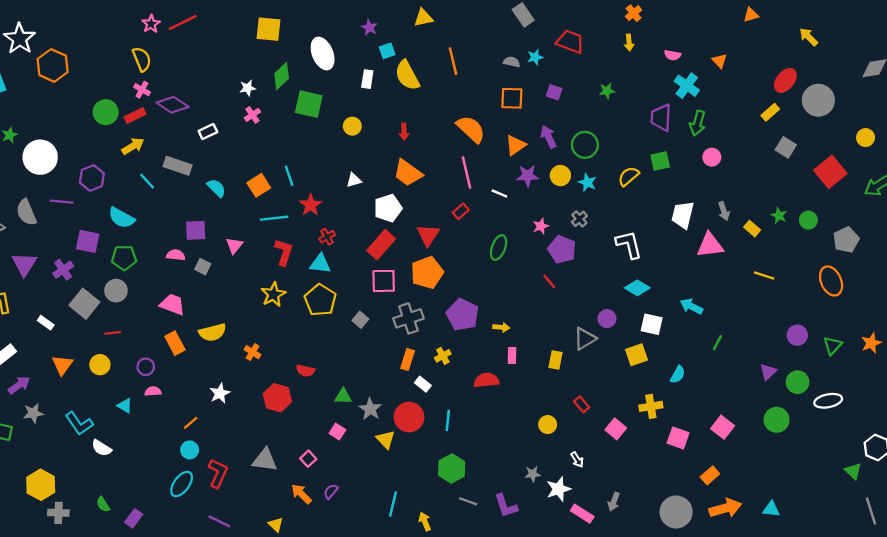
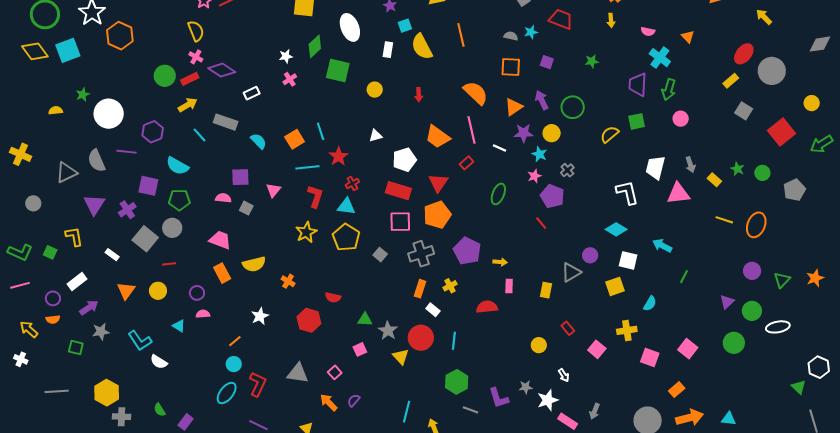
orange trapezoid: (408, 173) -> (438, 137), moved
cyan star: (587, 182) -> (539, 154), moved
white L-shape: (629, 244) -> (627, 192), moved
red rectangle: (381, 245) -> (398, 191), turned 65
orange ellipse: (831, 281) -> (756, 225), moved, turned 45
pink square: (337, 432) -> (360, 349), turned 32
purple L-shape: (506, 506) -> (499, 398), moved

